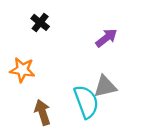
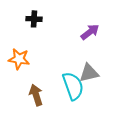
black cross: (40, 22) -> (34, 19), turned -35

